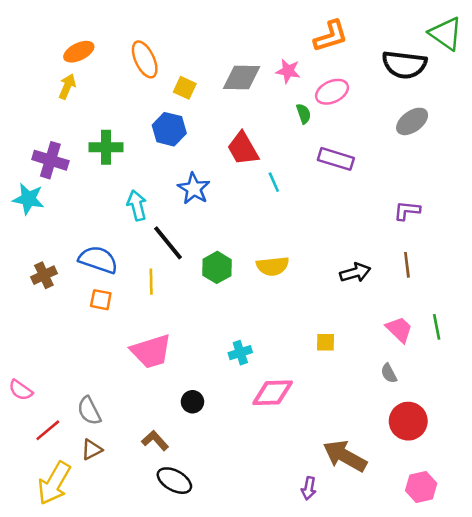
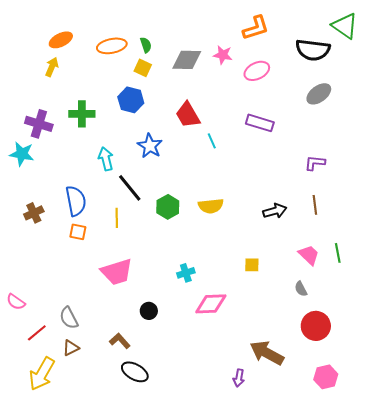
orange ellipse: (145, 59) -> (112, 46), turned -76
green semicircle: (304, 114) -> (146, 45), moved
blue semicircle: (98, 260) -> (76, 201), turned 60

